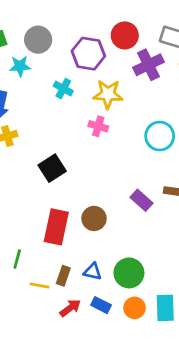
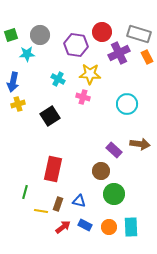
cyan cross: (63, 89) -> (58, 79), moved
black square: (52, 168) -> (50, 116), moved
brown circle: (94, 218) -> (101, 171), moved
green circle: (129, 273) -> (114, 194), moved

